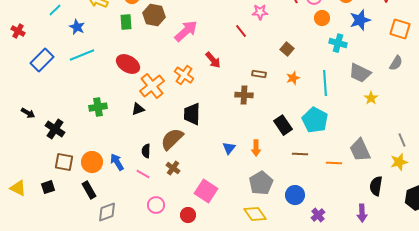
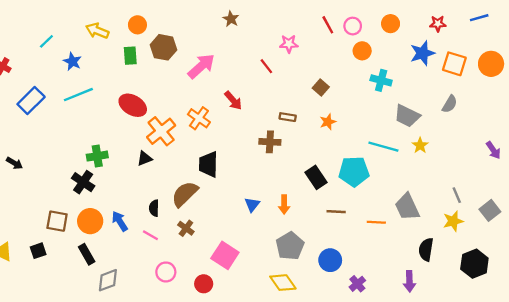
blue star: (360, 20) -> (422, 53), moved
cyan line: (325, 83) -> (383, 147), moved, turned -70
cyan pentagon: (315, 120) -> (354, 171), turned -30
black cross: (55, 129) -> (83, 182), moved

